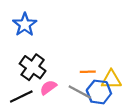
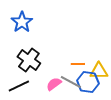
pink semicircle: (48, 87) -> (54, 84), moved

